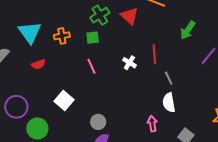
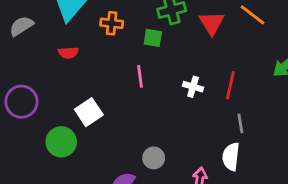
white cross: (129, 63) -> (193, 87), turned -32
gray circle: (98, 122) -> (154, 158), moved
green circle: (37, 128) -> (61, 142), moved

